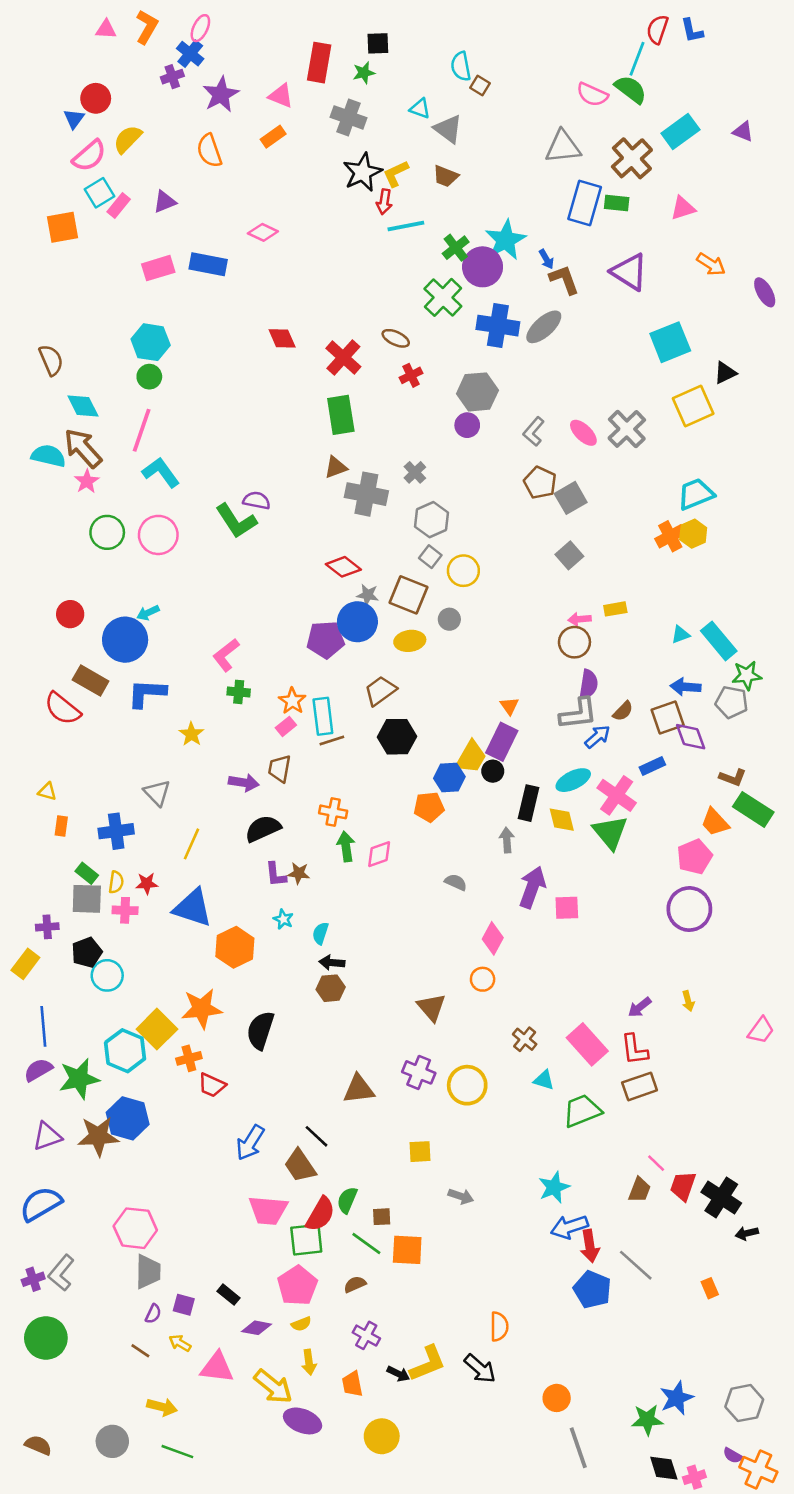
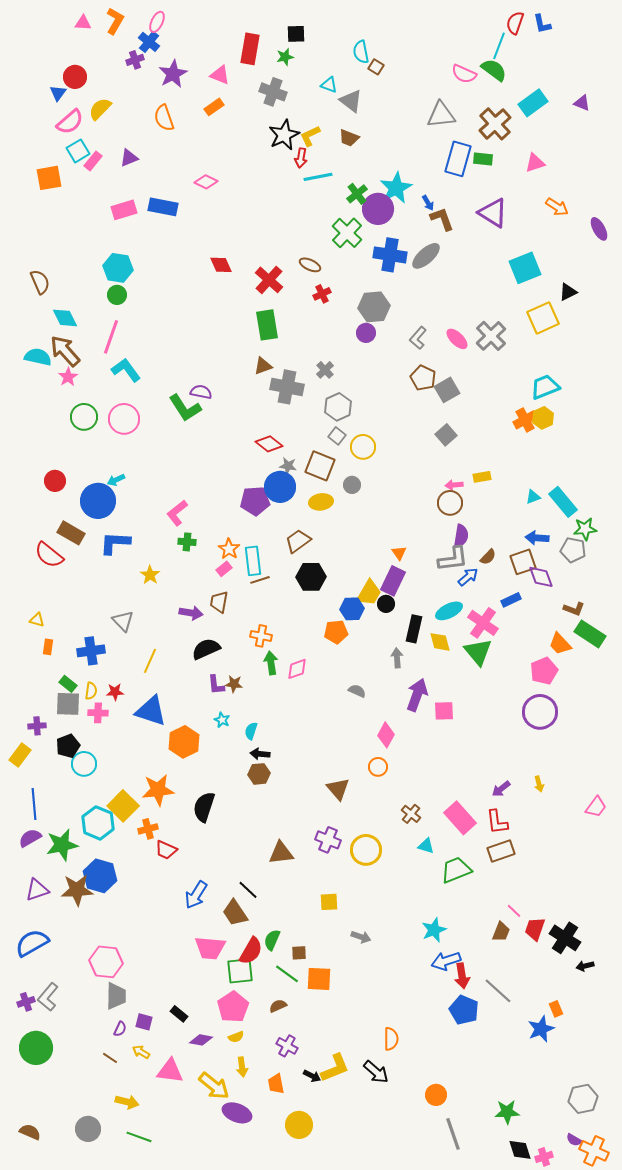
blue star: (677, 1398) -> (541, 1029), moved

